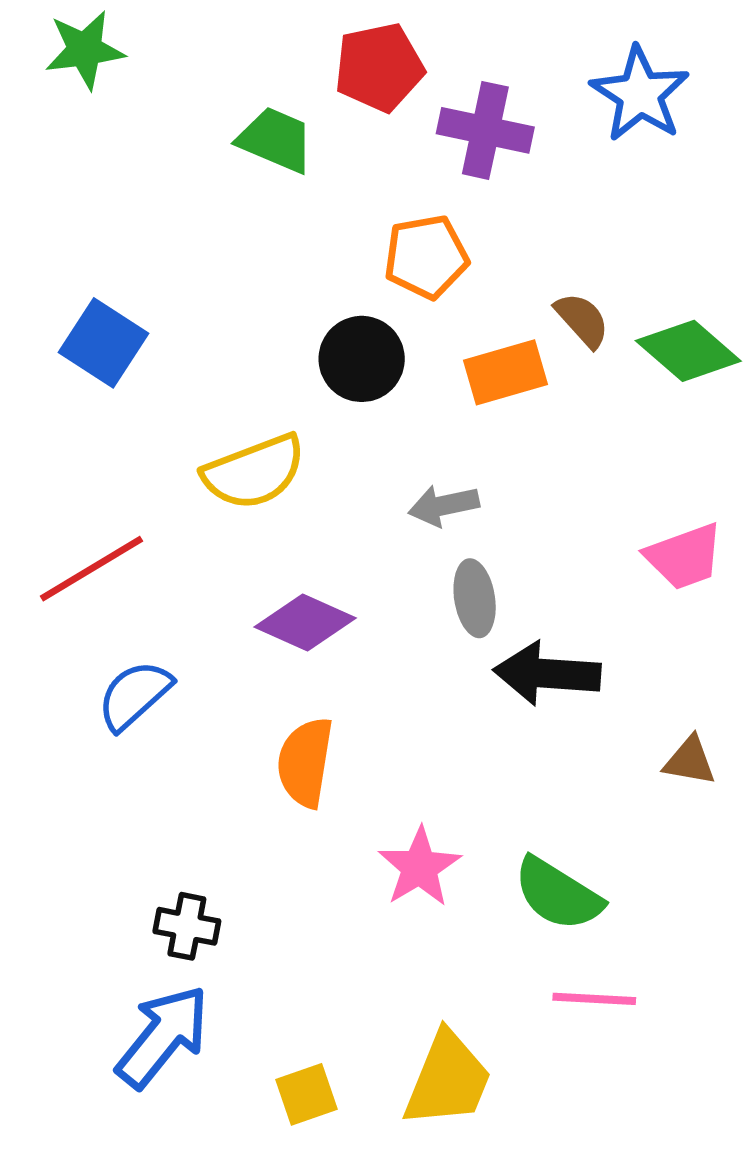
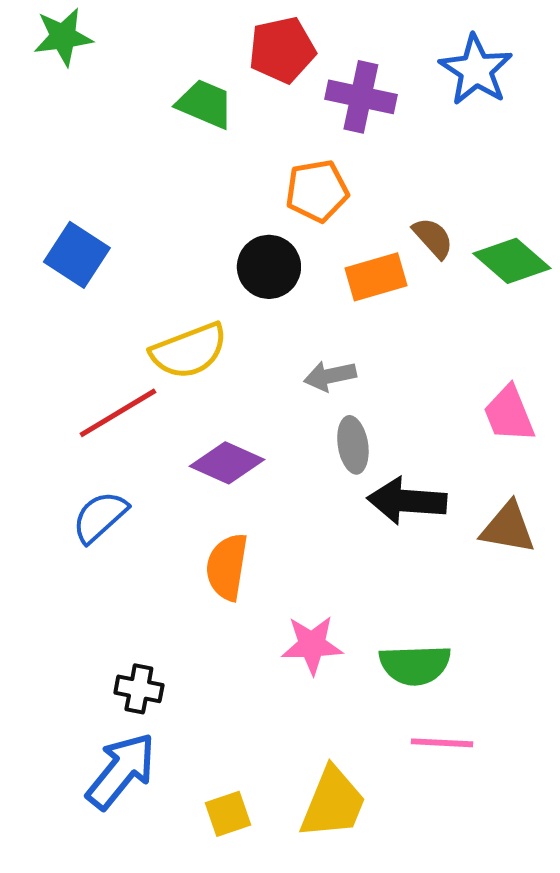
pink trapezoid: (684, 557) -> (509, 414), turned 88
red line: (91, 569) -> (118, 413), moved
brown triangle: (690, 761) -> (508, 528), moved, size x1.4
pink star: (419, 867) -> (312, 645), turned 30
green semicircle: (558, 894) -> (415, 665), turned -34

